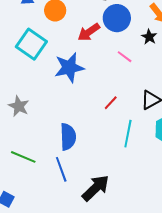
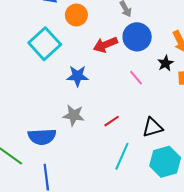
blue star: (69, 68) -> (78, 76), size x0.7
gray star: (19, 106) -> (74, 115), moved, turned -30
blue semicircle: (68, 137) -> (42, 137), moved, turned 76

